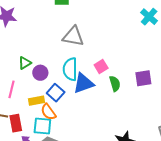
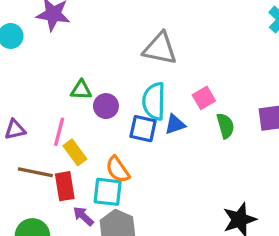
green triangle: (25, 63) -> (81, 90), turned 32
blue triangle: (83, 83) -> (175, 124), size x0.6
blue square: (56, 93) -> (143, 129), moved, turned -30
yellow rectangle: (37, 101) -> (75, 152), moved, turned 63

